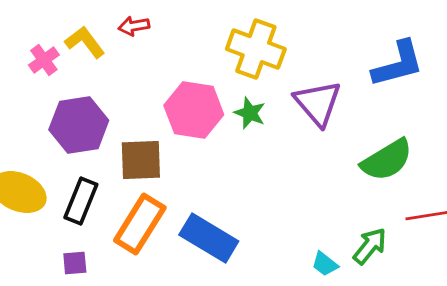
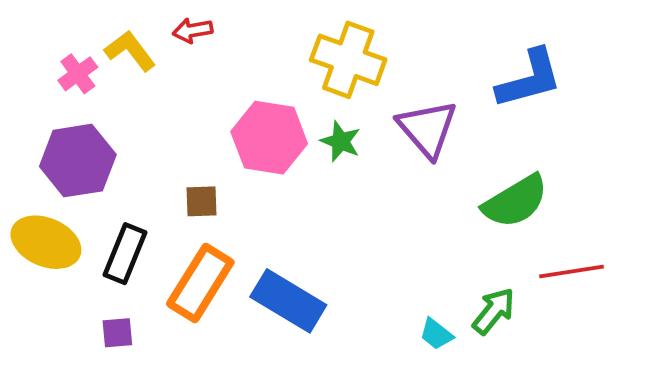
purple hexagon: (79, 125) -> (78, 161), moved
brown square: (141, 160) -> (202, 201), size x0.6

